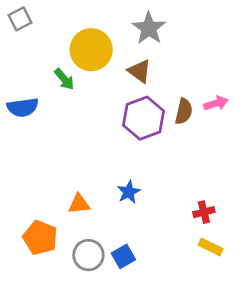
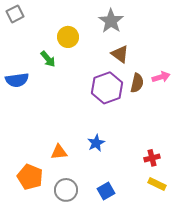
yellow circle: (91, 50) -> (68, 37), size x0.7
brown triangle: (139, 71) -> (120, 54), moved
blue square: (123, 256) -> (106, 191), moved

